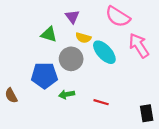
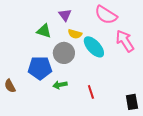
red line: (101, 102) -> (91, 92), turned 56

